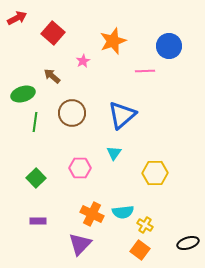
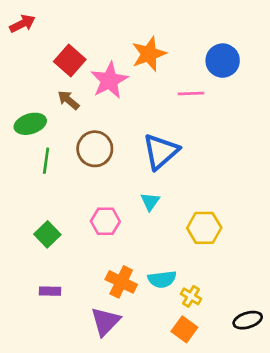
red square: (53, 33) -> (70, 61), moved
pink star: (83, 61) -> (109, 80), size x2.0

